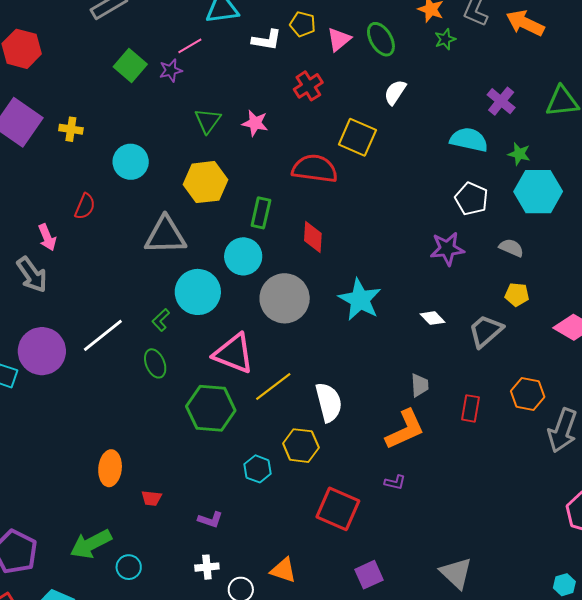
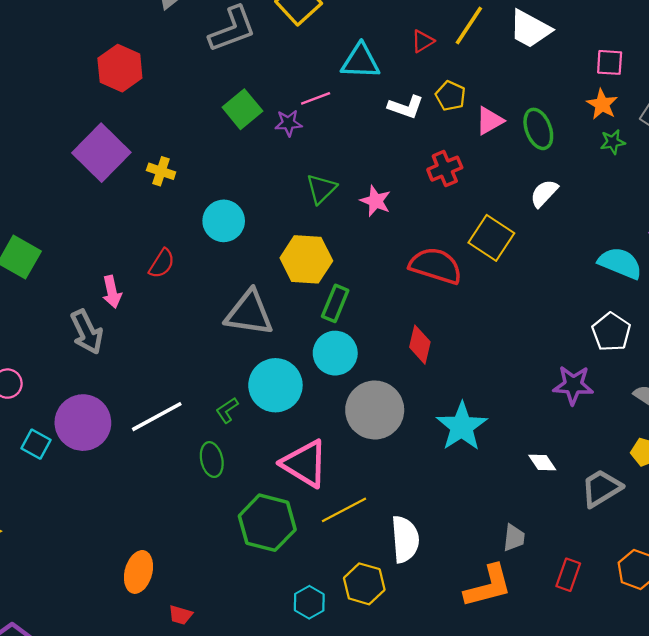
green rectangle: (261, 213) -> (335, 303), moved

